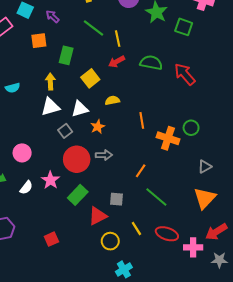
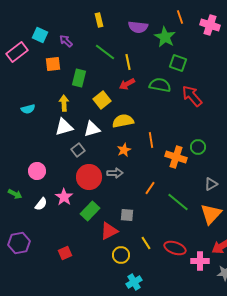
green square: (184, 27) -> (178, 63), moved
yellow semicircle: (112, 100) -> (123, 121), size x1.5
orange star: (98, 127) -> (124, 150), moved
green line: (156, 197) -> (178, 202), moved

